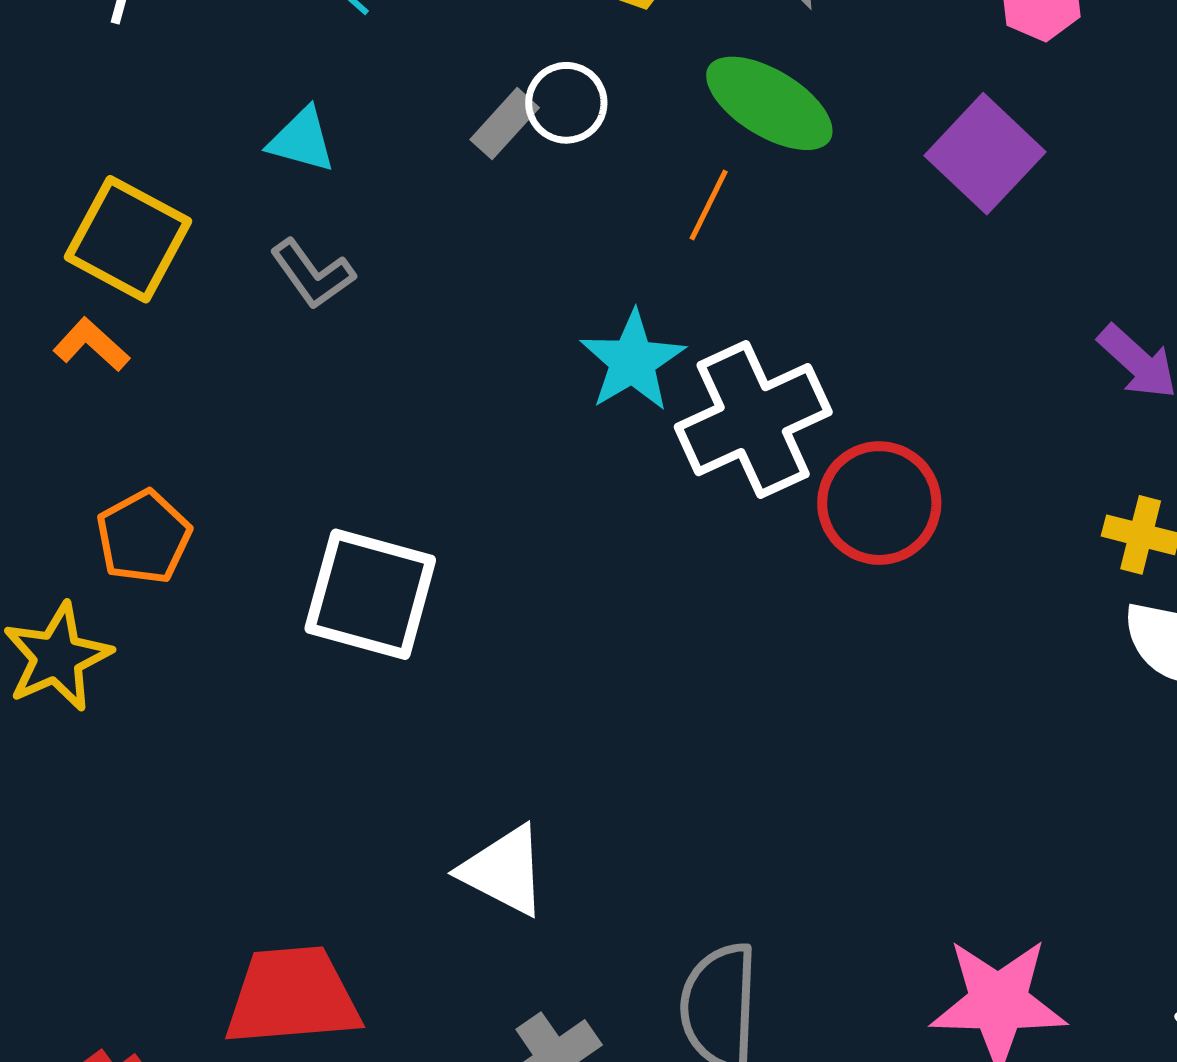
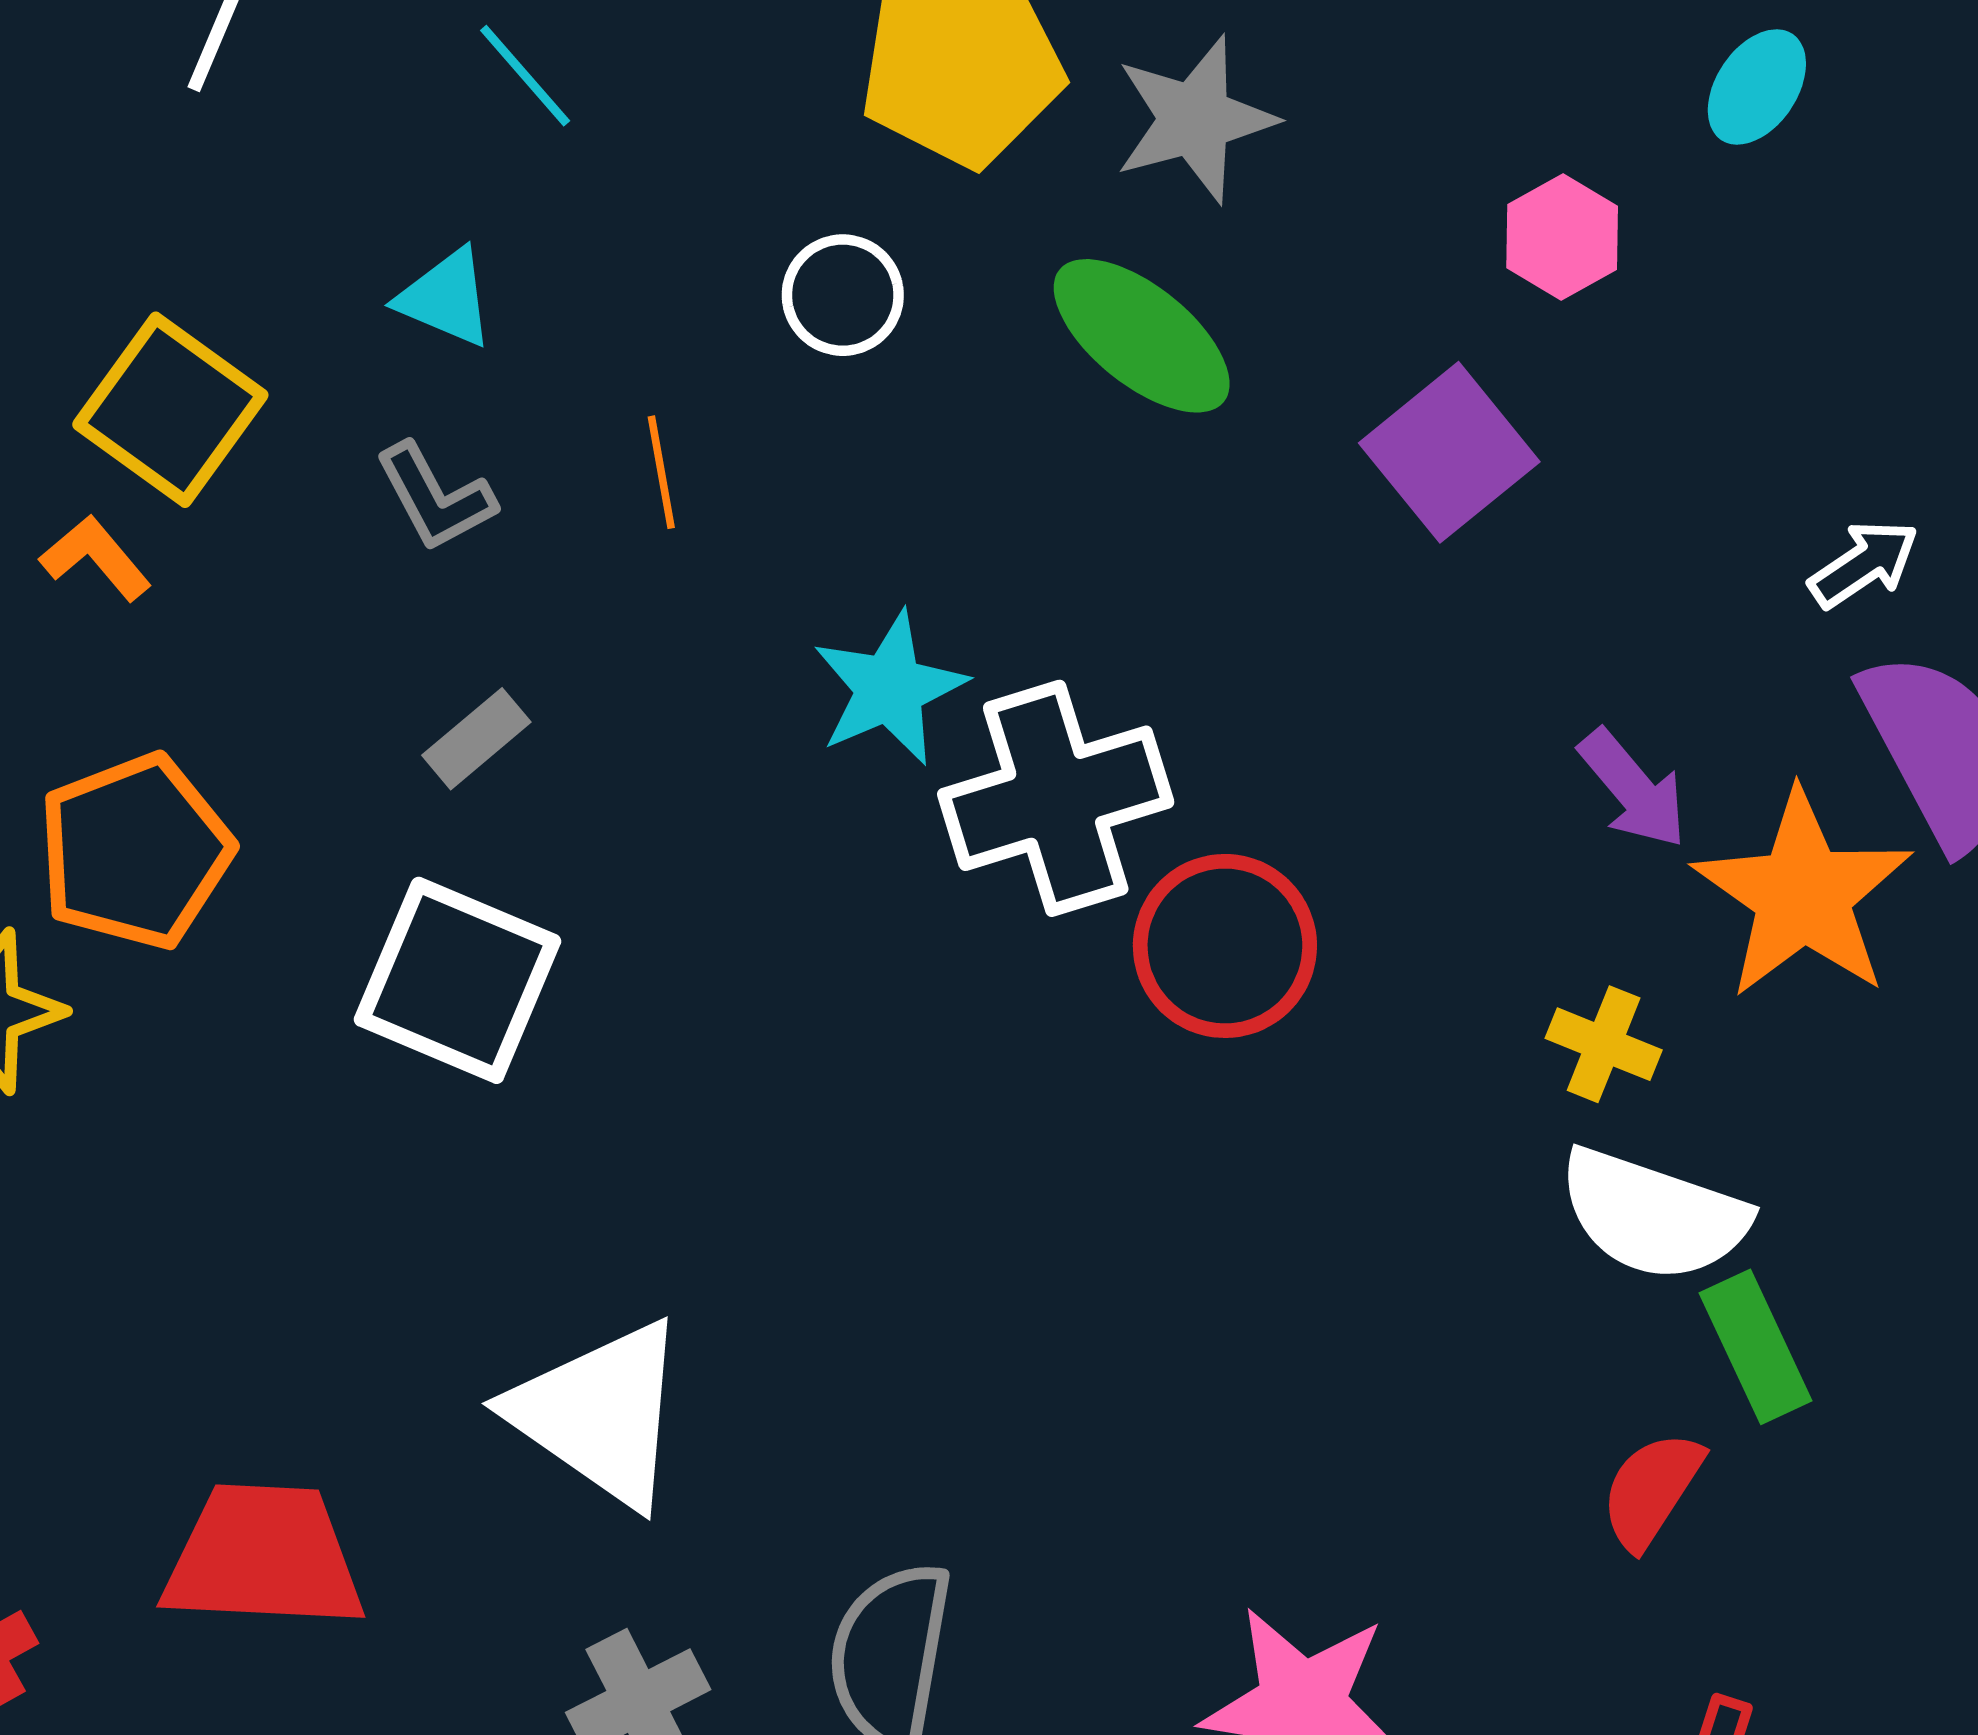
gray rectangle: (505, 124) -> (476, 739), moved
orange line: (709, 205) -> (661, 472), moved, turned -44
orange pentagon: (144, 537) -> (135, 851), size x1.4
white triangle: (504, 871) -> (600, 1414), size x1.4

